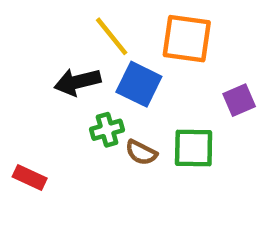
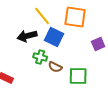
green cross: (107, 130) -> (40, 57), turned 32
green square: (194, 148) -> (78, 76), moved

